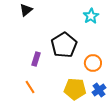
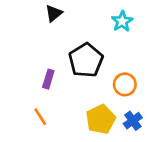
black triangle: (26, 10) -> (54, 13), moved
yellow pentagon: (75, 89) -> (101, 119), turned -30

